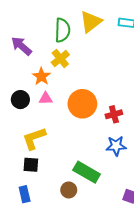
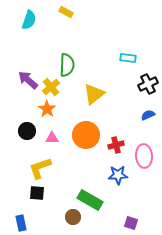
yellow triangle: (91, 22) -> (94, 94), moved
yellow cross: (60, 59) -> (51, 87), moved
pink triangle: (46, 99) -> (52, 138), moved
blue rectangle: (25, 194) -> (21, 223), moved

